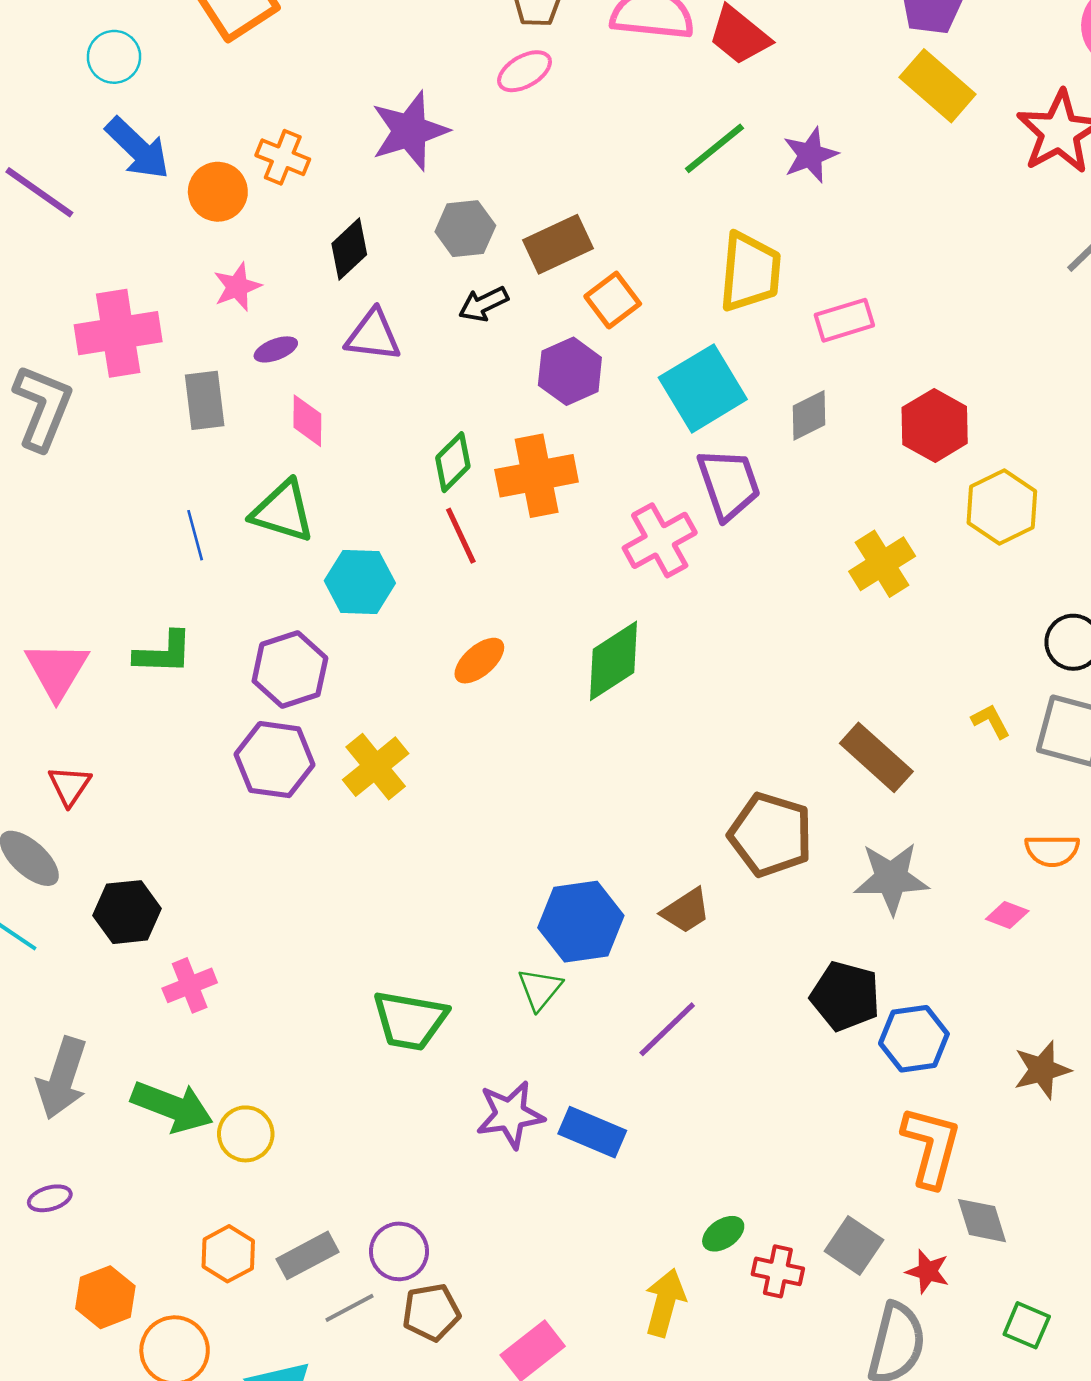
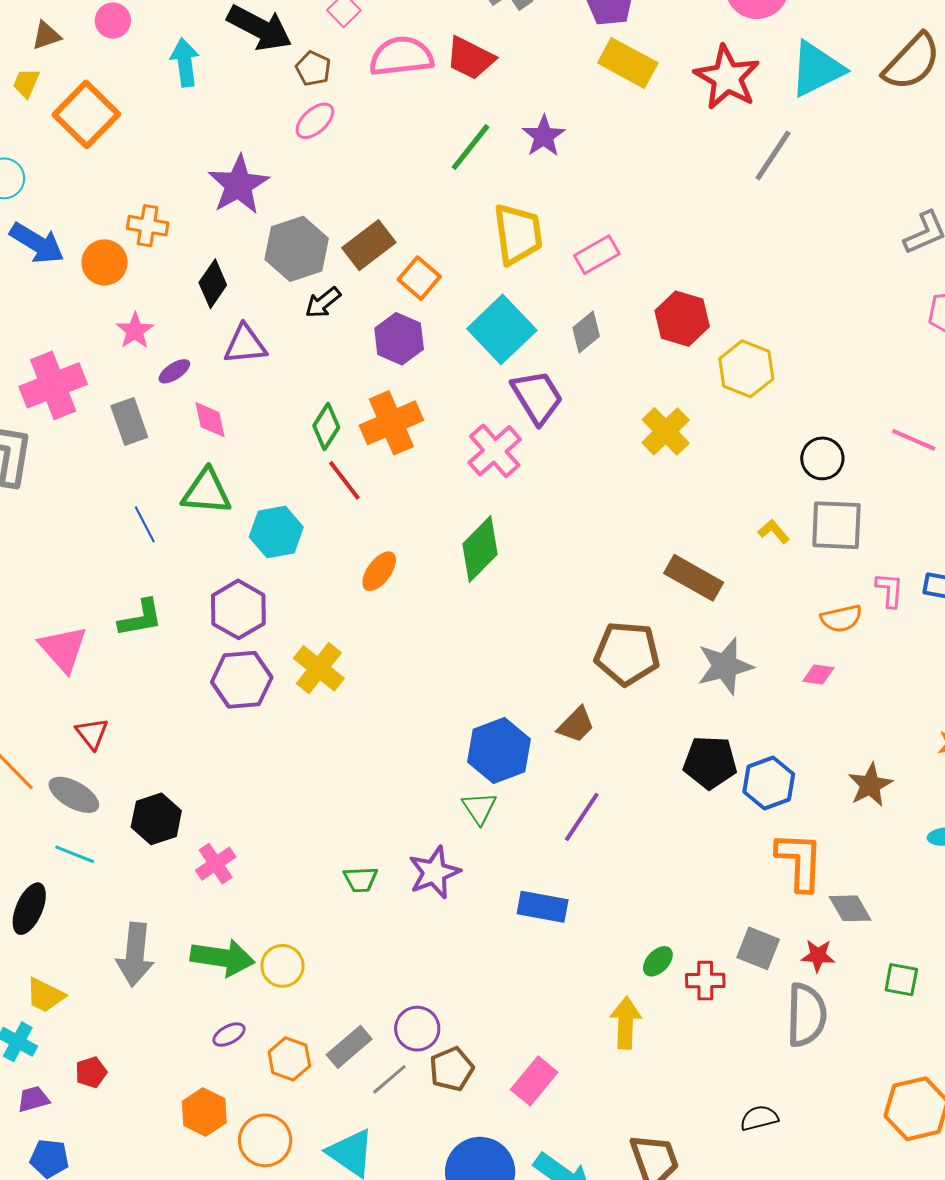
gray hexagon: (465, 229) -> (297, 249), size x1.4
green trapezoid: (410, 1020) -> (361, 879), moved, size x0.6
purple star: (510, 1115) -> (434, 872), moved
purple ellipse: (50, 1198) -> (229, 1035), moved

